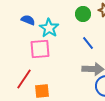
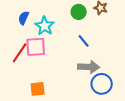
blue semicircle: (28, 20) -> (24, 18), turned -88
red line: (24, 79) -> (20, 53), moved

